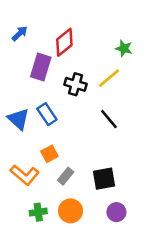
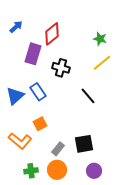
yellow line: (109, 78) -> (102, 63), moved
blue triangle: (18, 119) -> (15, 96), turned 36
gray rectangle: (66, 176) -> (58, 149), moved

